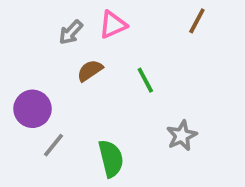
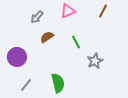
pink triangle: (113, 25) -> (68, 11), moved
gray star: (182, 136) -> (95, 61), moved
gray line: (54, 145) -> (26, 85), moved

